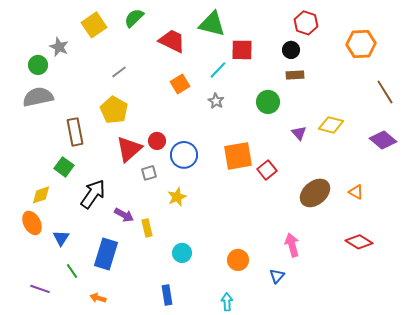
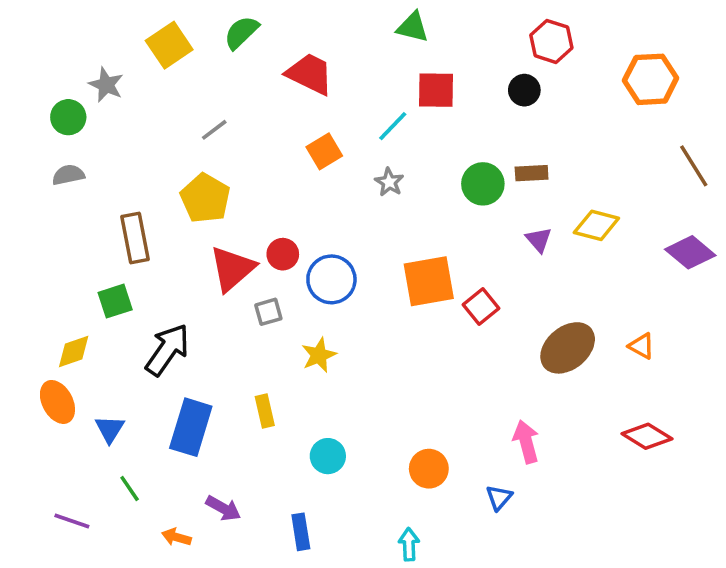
green triangle: (212, 24) -> (413, 27), moved, size x0.7
brown rectangle: (295, 75) -> (532, 173), moved
gray semicircle: (38, 97) -> (68, 175), size x0.6
green square: (64, 167) -> (115, 301), turned 36
purple arrow: (124, 215) -> (223, 508), moved
blue rectangle: (106, 254) -> (191, 427), moved

